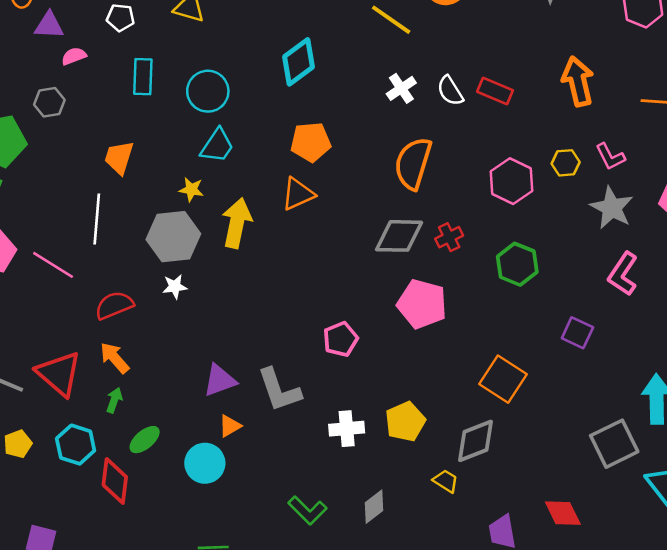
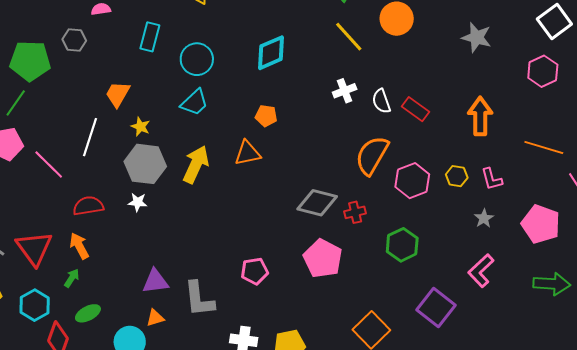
orange pentagon: (311, 142) -> (266, 116), size x0.7
orange semicircle: (413, 163) -> (372, 155), moved
yellow star: (191, 190) -> (141, 127), moved
gray star: (612, 208) -> (484, 218), size x0.6
purple square: (577, 333) -> (436, 307), size x1.5

